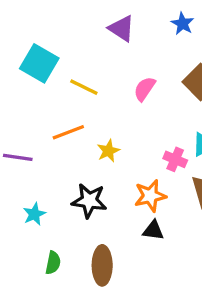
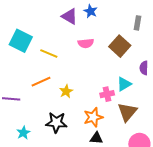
blue star: (183, 24) -> (91, 11), moved
pink semicircle: (145, 89) -> (86, 43), moved, turned -126
pink cross: (175, 159) -> (107, 94), turned -32

